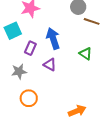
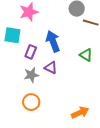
cyan square: (13, 31) -> (12, 35), turned 36
gray star: (19, 71) -> (31, 75), moved

